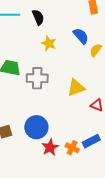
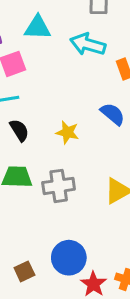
black semicircle: (38, 17) -> (19, 130), moved

